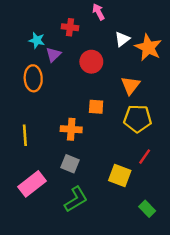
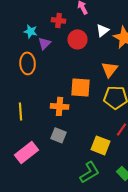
red circle: (91, 62) -> (78, 39), moved
orange square: (96, 107) -> (81, 87), size x1.5
green L-shape: (76, 199) -> (90, 172), moved

